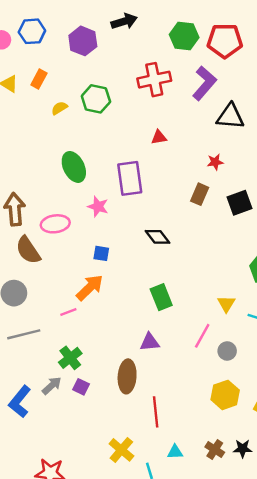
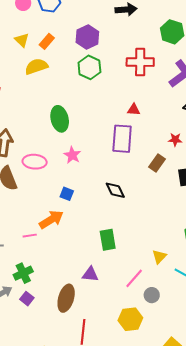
purple hexagon: (83, 41) -> (87, 37), moved
yellow semicircle: (59, 108) -> (36, 66), moved, size x1.6
purple rectangle: (130, 178) -> (122, 139), moved
yellow hexagon: (225, 395) -> (130, 319), moved

